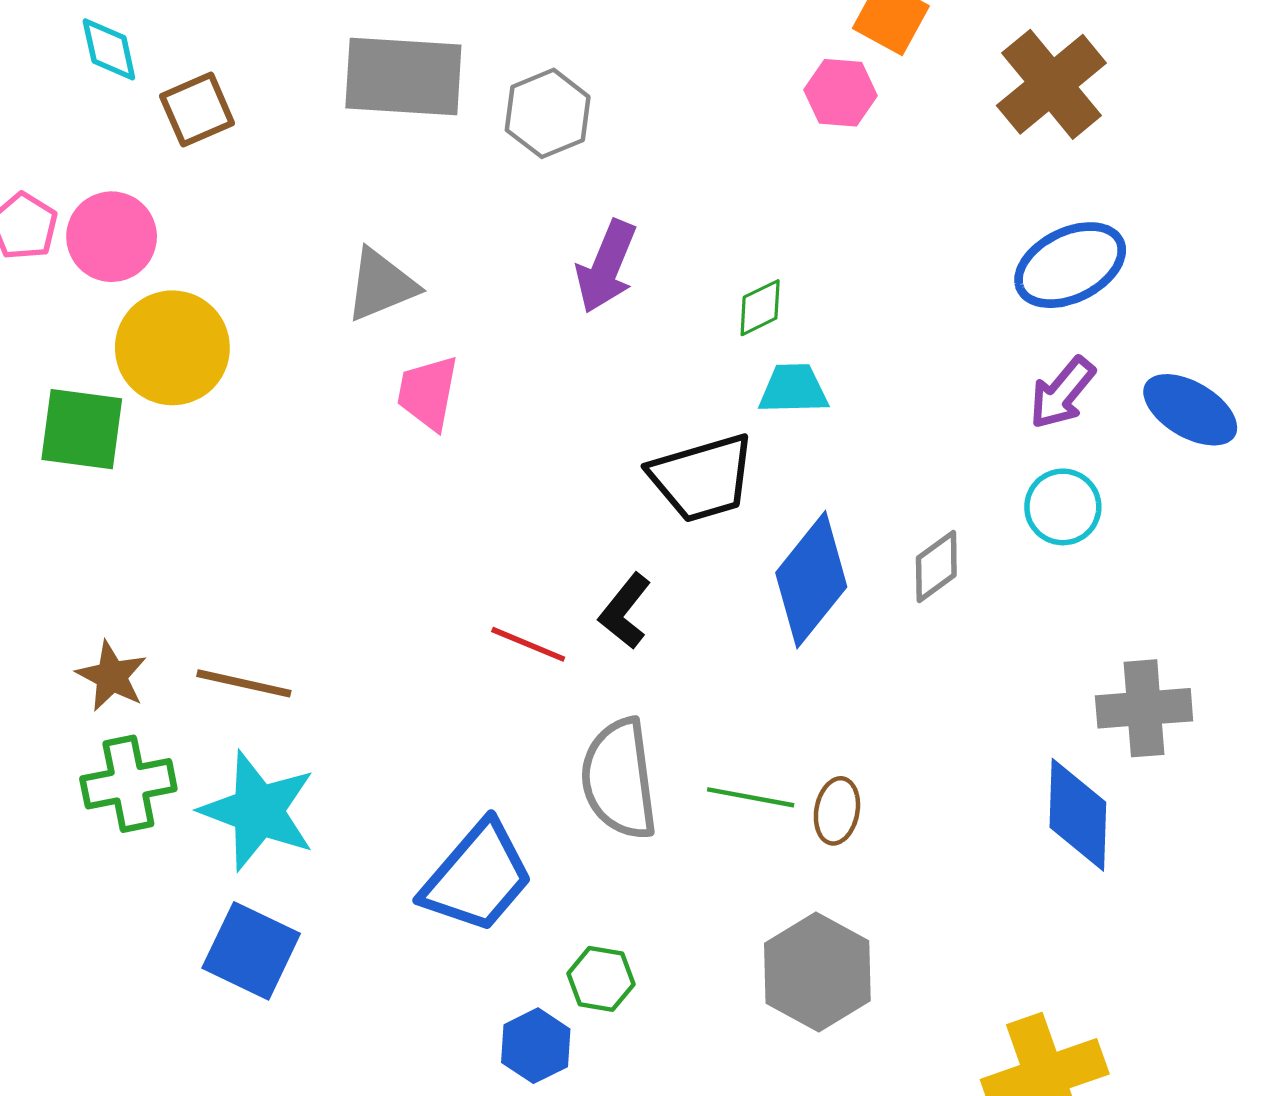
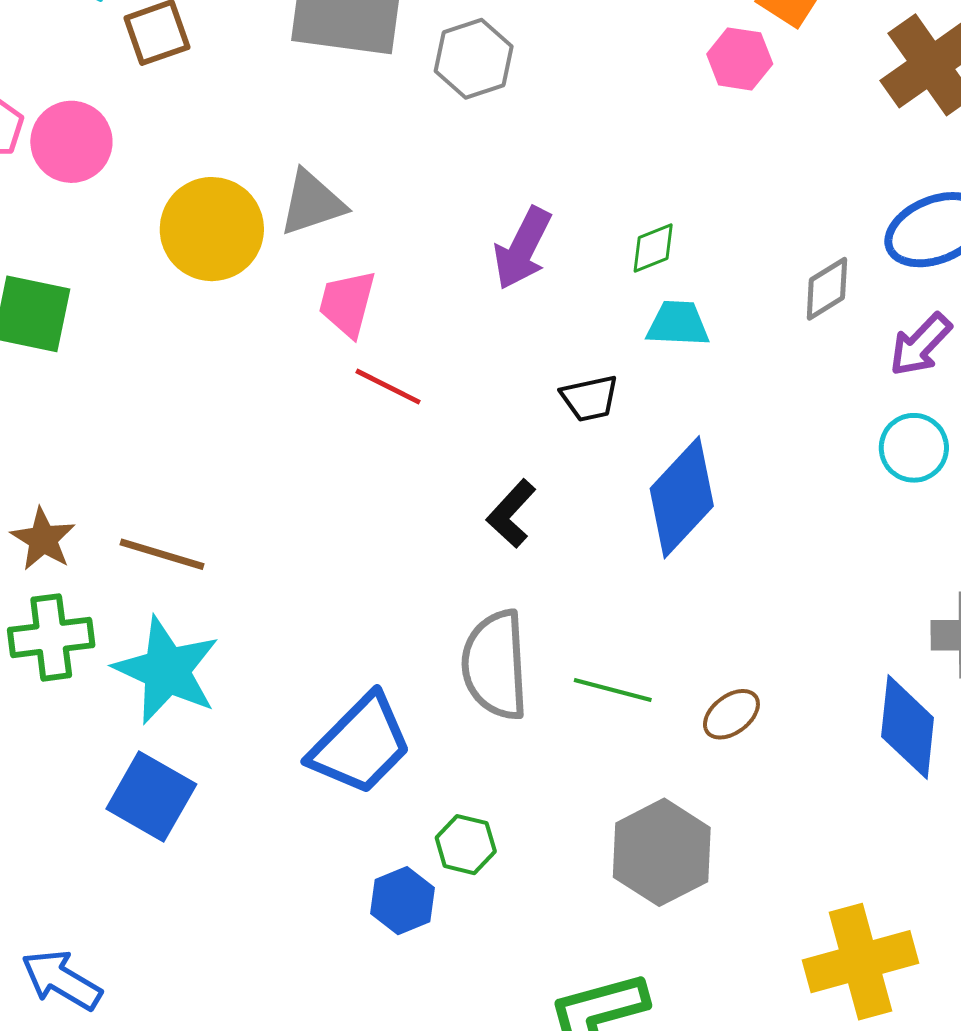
purple arrow: (606, 267) -> (523, 248), moved
yellow circle: (172, 348) -> (212, 229), moved
black trapezoid: (702, 478) -> (590, 398), size x0.6
gray diamond: (936, 566) -> (827, 289), moved
red line: (528, 644) -> (388, 387), moved
brown ellipse: (837, 811) -> (731, 714), moved, turned 38

